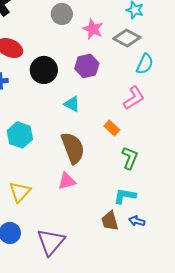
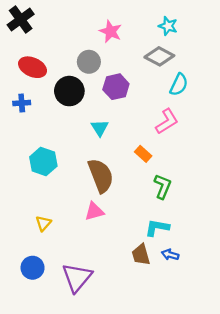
gray circle: (62, 14) -> (89, 62), moved
pink star: (93, 29) -> (111, 31), moved
cyan triangle: (72, 104) -> (100, 128), turned 30
yellow triangle: (20, 192) -> (43, 223), size x0.7

